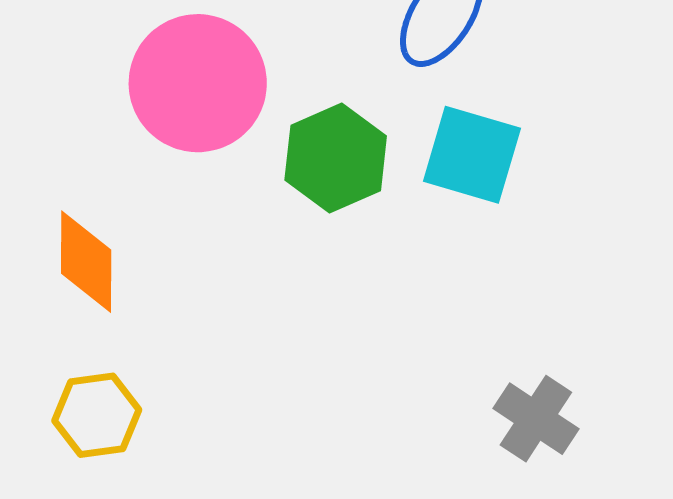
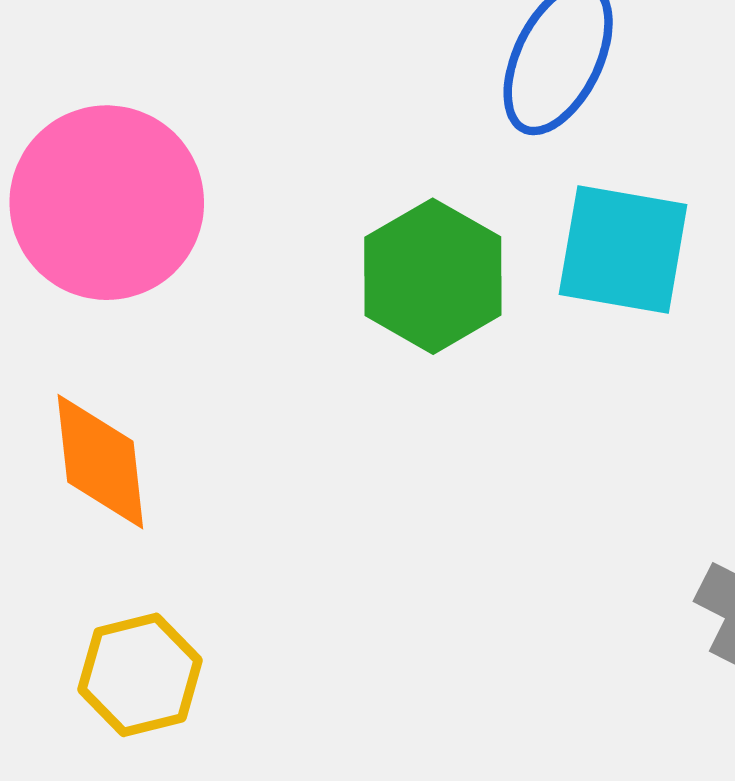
pink circle: (198, 83) -> (107, 203), moved

